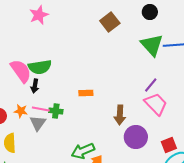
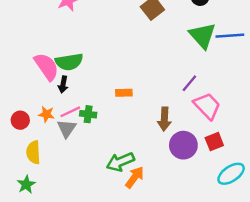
purple line: (151, 85) -> (189, 83), moved
pink line: (41, 109) -> (70, 112), turned -36
red square: (169, 145) -> (214, 142), moved

